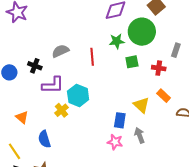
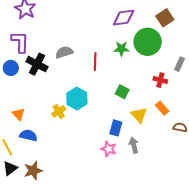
green square: (132, 62) -> (122, 92), moved, turned 32
black cross: (35, 66) -> (37, 64), size x1.5
purple L-shape: (53, 85) -> (20, 42), moved, turned -95
blue semicircle: (44, 139) -> (28, 135), moved, turned 114

